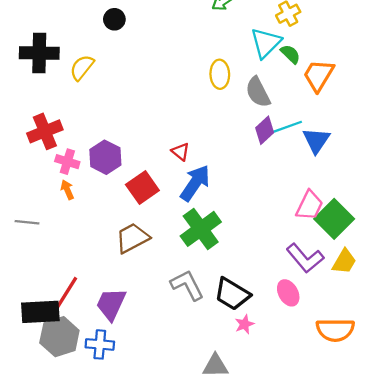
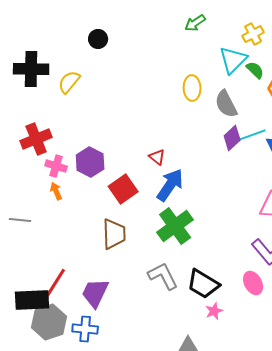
brown trapezoid: (132, 238) -> (114, 234), turned 116

